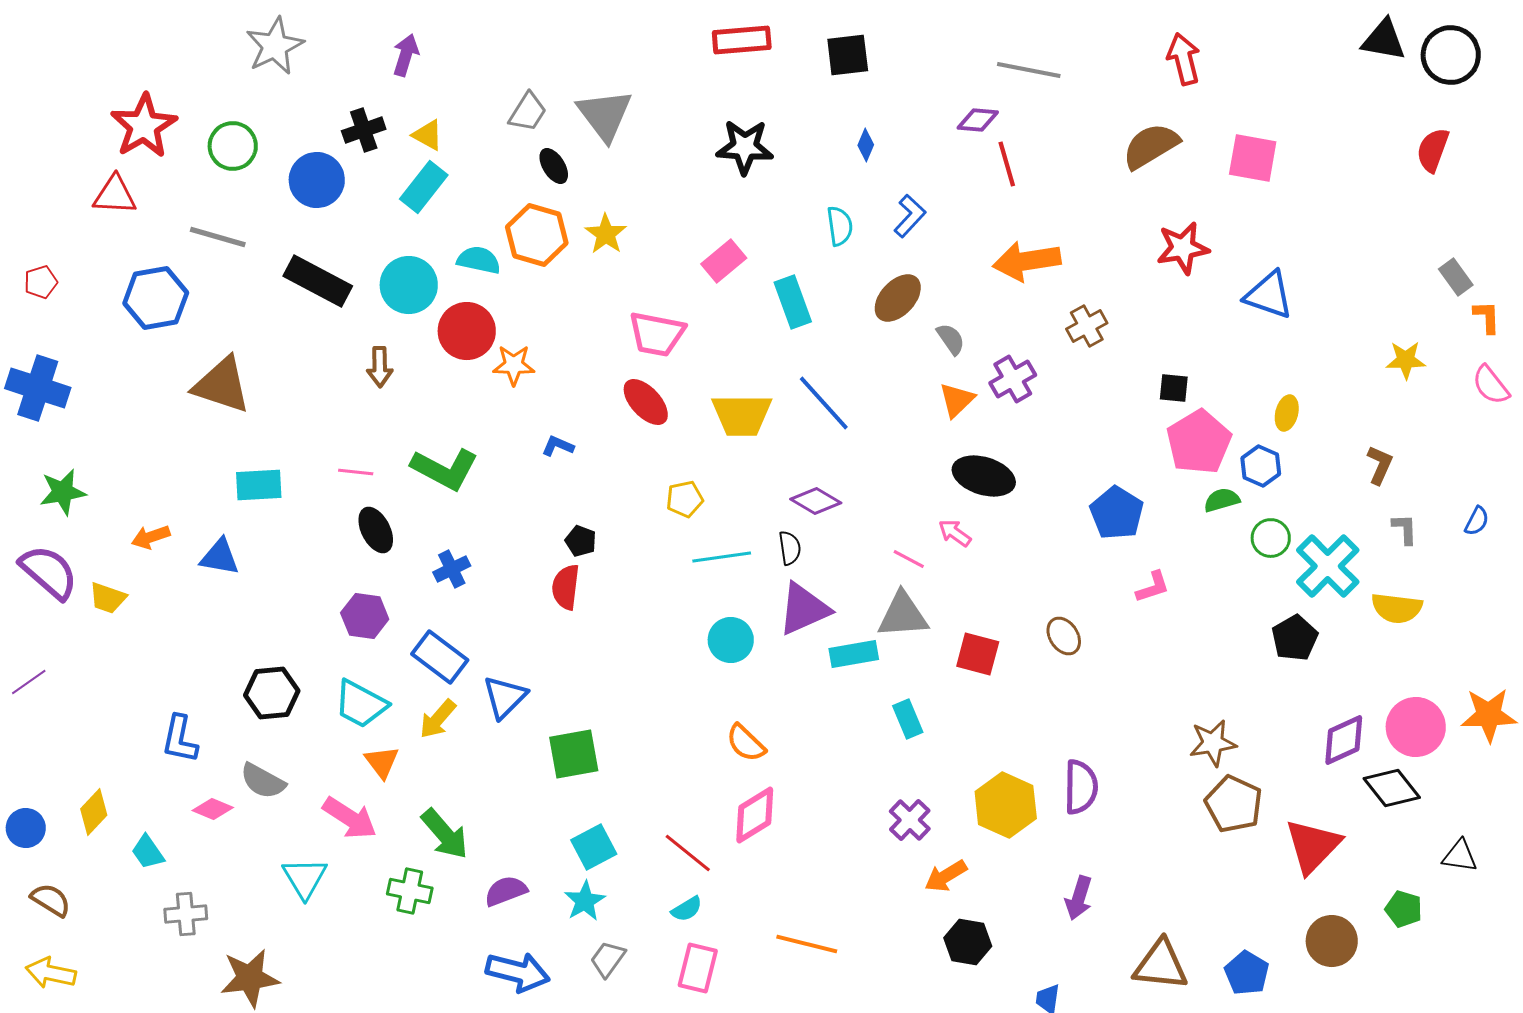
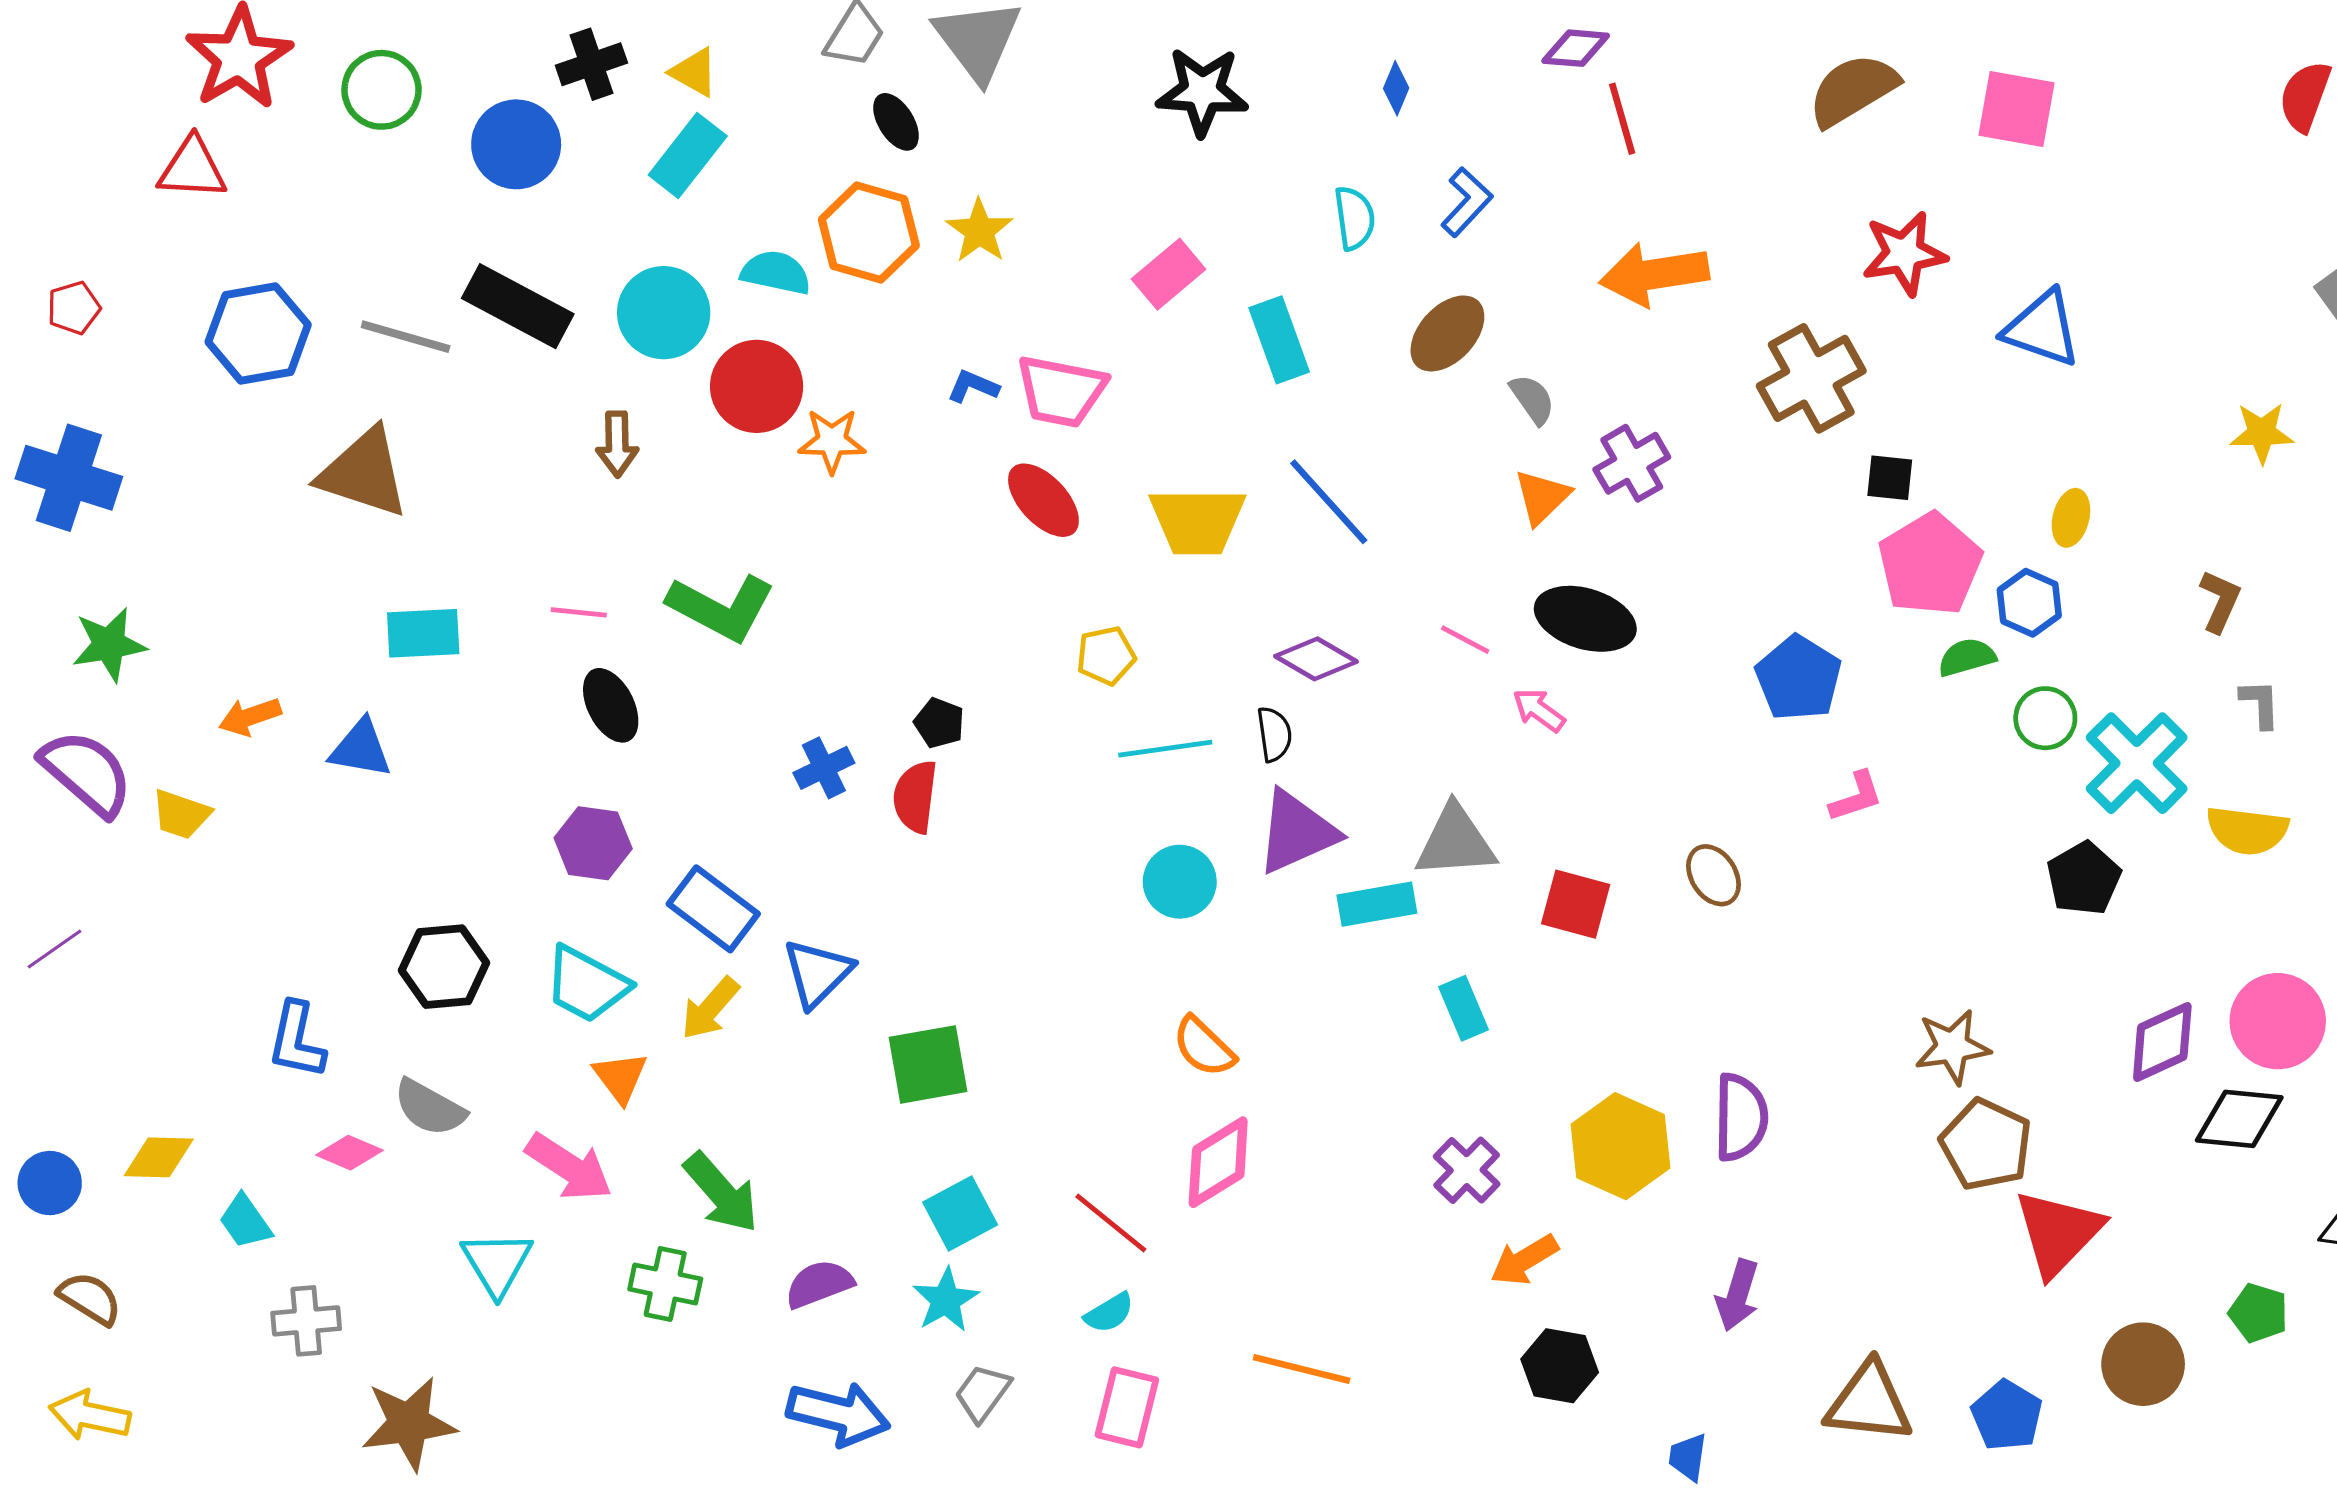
gray line: (218, 237) -> (406, 337), moved
brown cross: (1087, 326) -> (1811, 378), moved, size x1.6
blue L-shape: (558, 446) -> (973, 386), moved
pink line: (909, 559) -> (1465, 640), moved
blue cross: (452, 569) -> (824, 768), moved
black diamond: (1392, 788) -> (2239, 1119), turned -46
yellow diamond: (94, 812) -> (159, 1157), turned 48
red triangle: (1313, 846) -> (2058, 1233), moved

